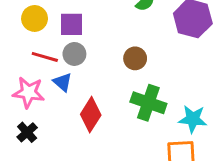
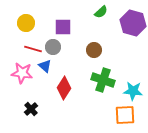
purple square: (71, 24) -> (63, 27), moved
black cross: (27, 132) -> (31, 109), moved

